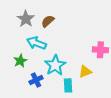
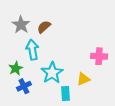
cyan arrow: (36, 43) -> (32, 50), turned 60
blue cross: (36, 80) -> (24, 86), moved

